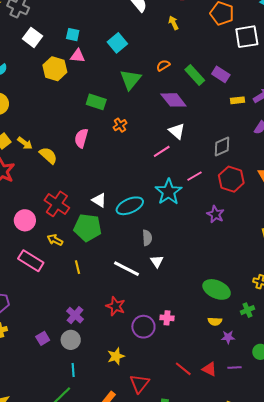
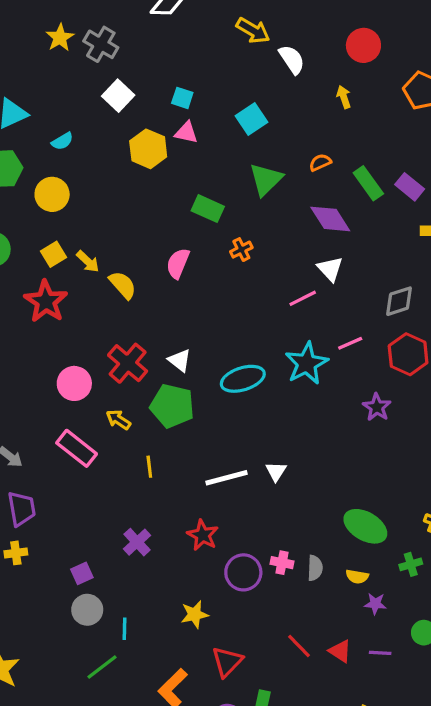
white triangle: (99, 200) -> (180, 360), moved
gray semicircle: (147, 238) -> (315, 568), moved
white line: (126, 269) -> (227, 478), turned -48
gray circle: (71, 340) -> (87, 610), moved

